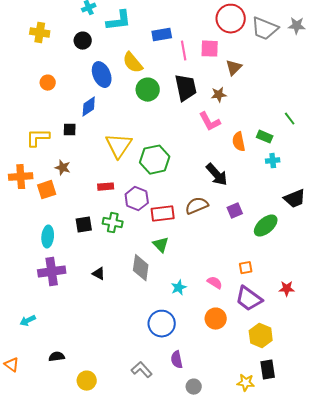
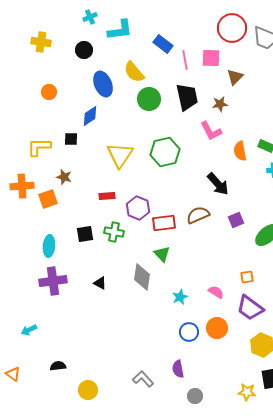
blue rectangle: (162, 35) -> (163, 44), turned 48
green hexagon: (155, 160) -> (165, 152), moved
blue circle: (162, 324) -> (189, 332), moved, size x0.7

